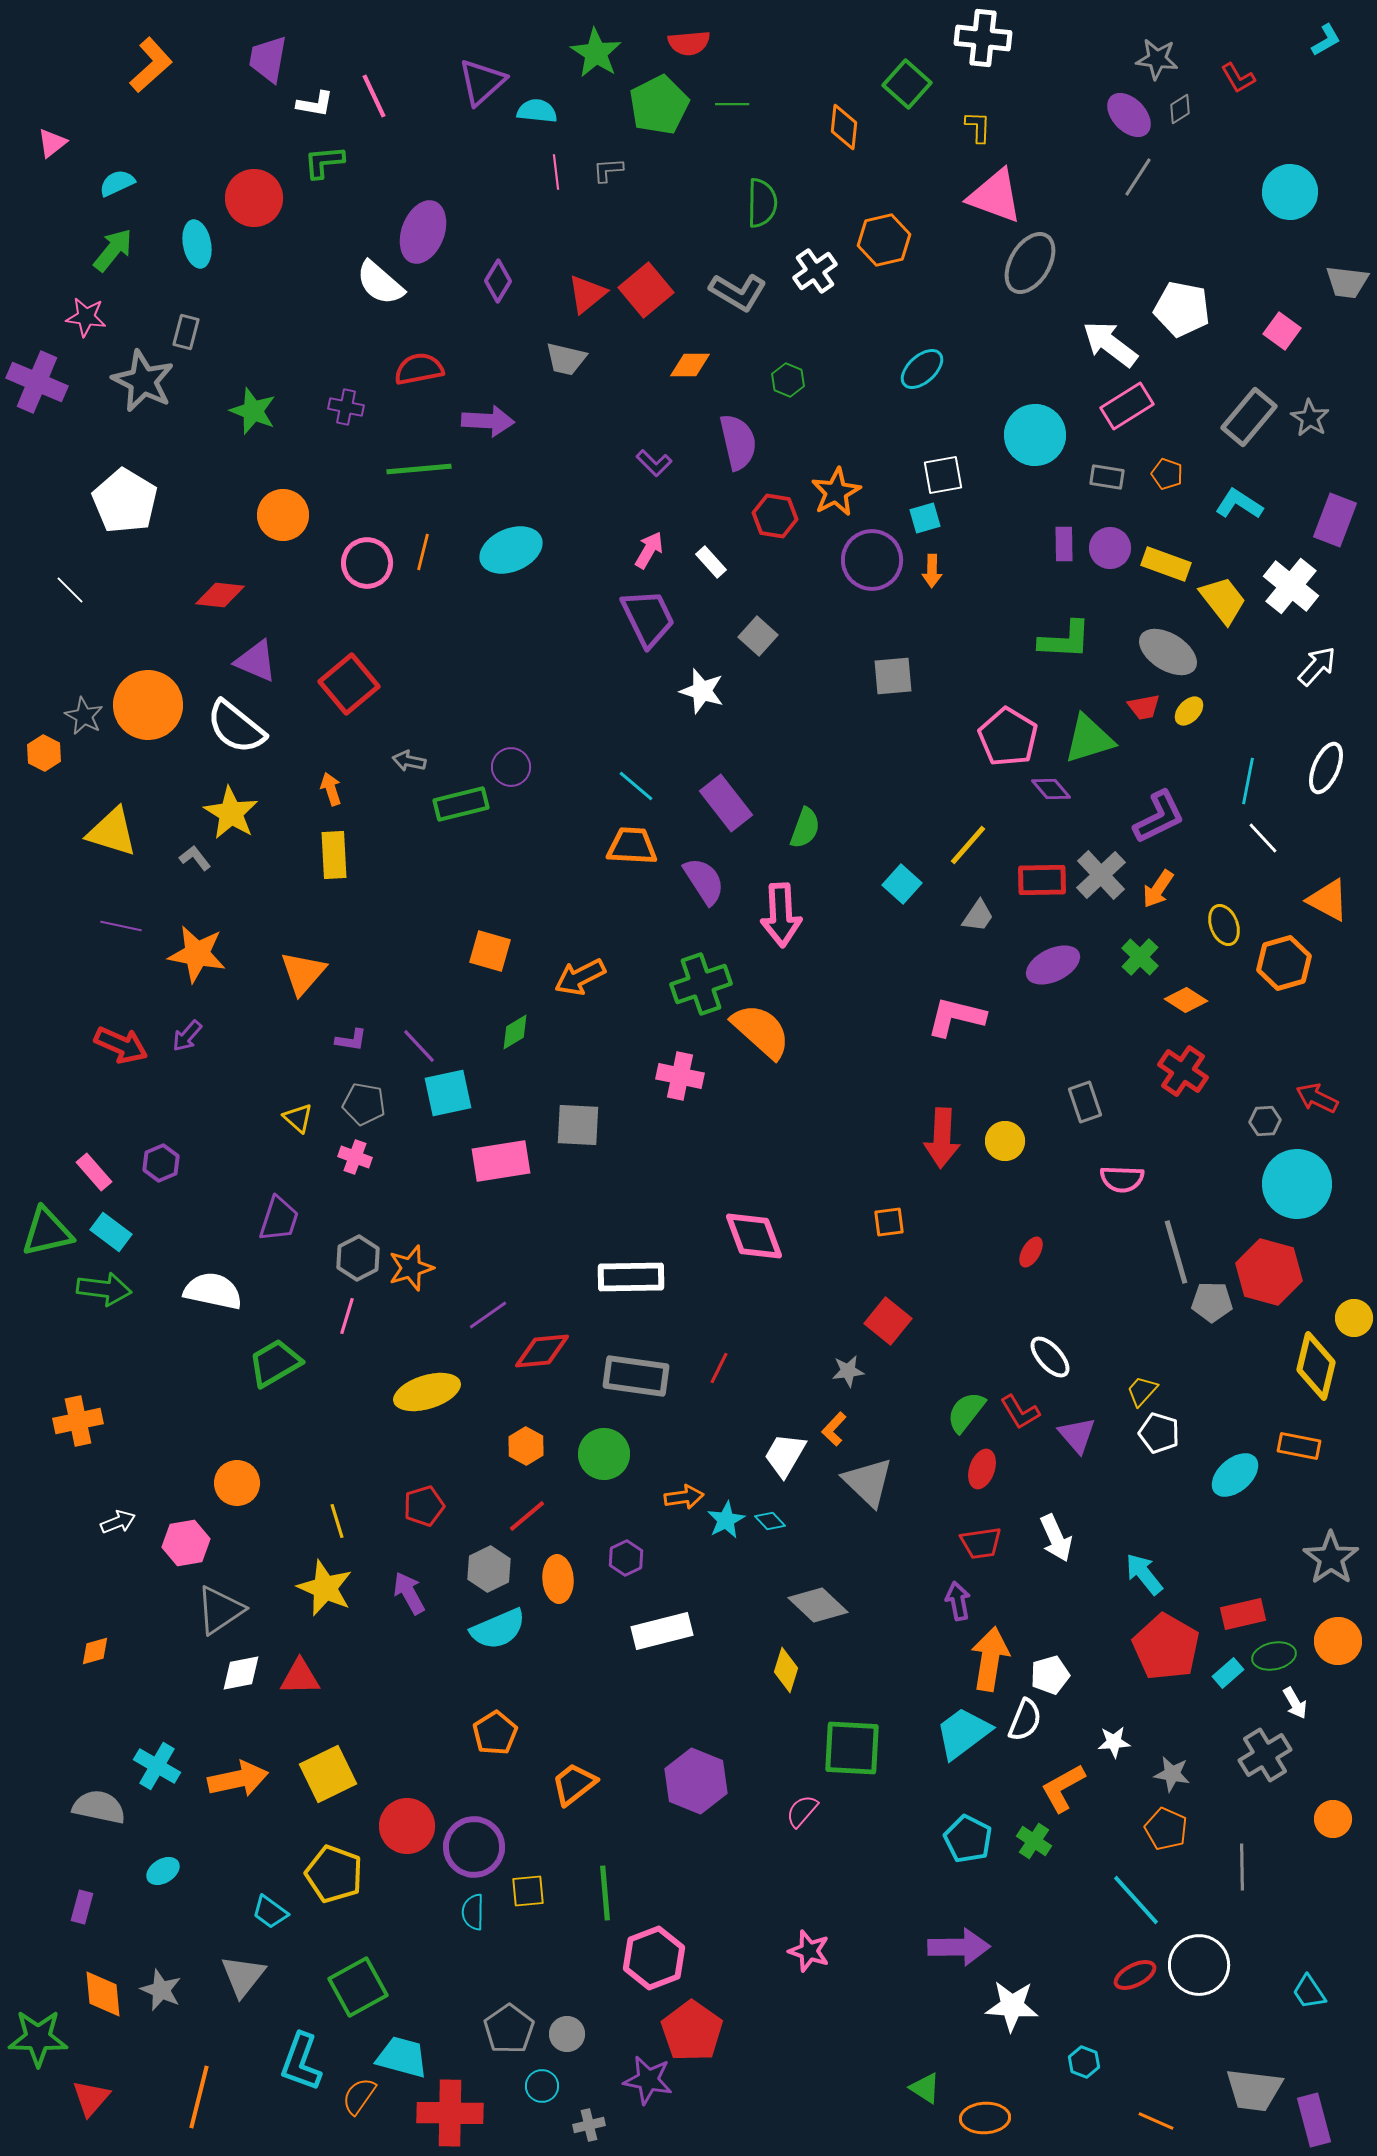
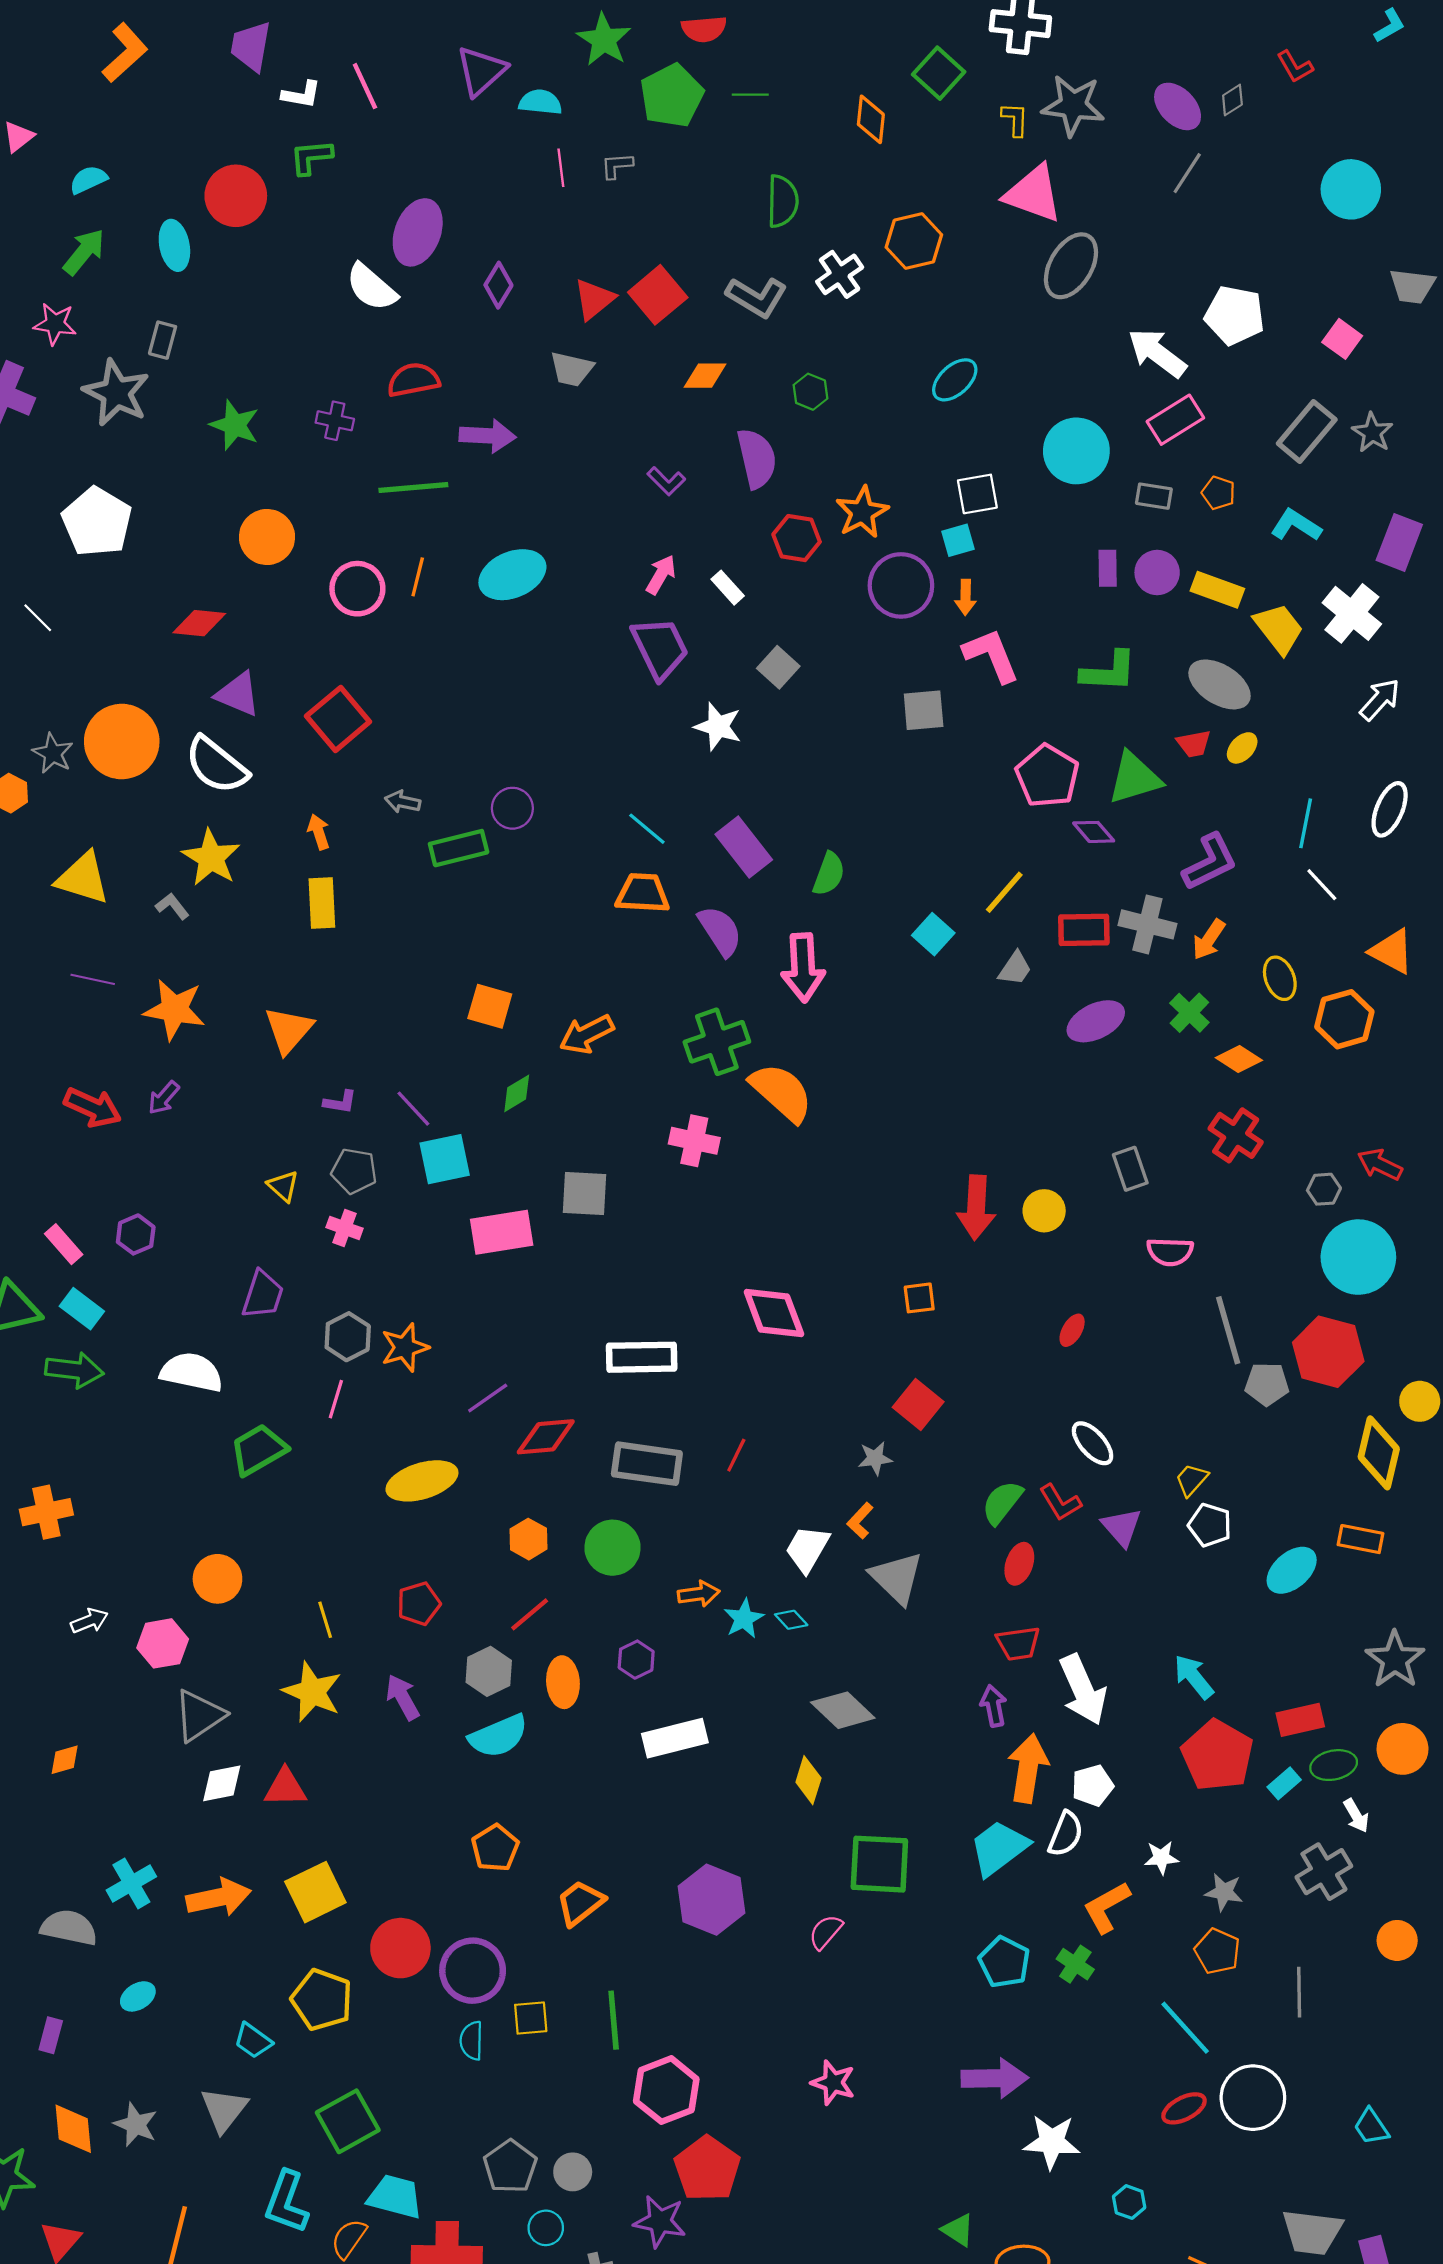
gray star: (1157, 59) -> (1073, 105), moved, size x1.4
gray cross: (1101, 875) -> (1147, 924), turned -33
pink L-shape: (956, 1017) -> (991, 655), moved, turned 54
white arrow: (1056, 1538) -> (1083, 1690), moved, size x1.4
cyan cross: (157, 1766) -> (131, 1883), turned 30

